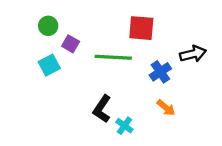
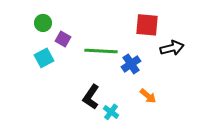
red square: (141, 28) -> (147, 25), moved
blue cross: (160, 72) -> (131, 64), moved

